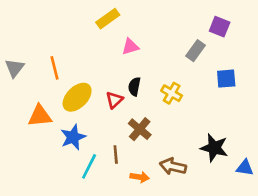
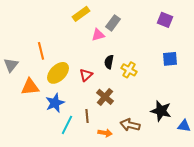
gray rectangle: (196, 51) -> (113, 23), moved
gray triangle: (14, 68) -> (11, 65), moved
black semicircle: (134, 87) -> (109, 62), moved

